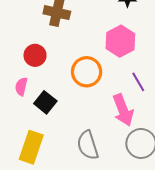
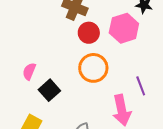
pink hexagon: (120, 41) -> (124, 28), moved
red circle: (35, 55) -> (89, 33), moved

